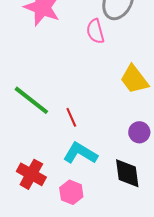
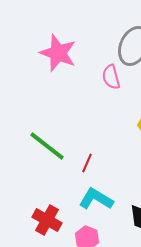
red line: (71, 117) -> (87, 163), turned 48

